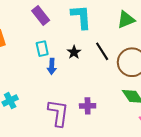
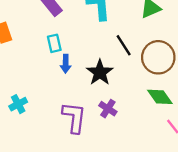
black star: (74, 52) -> (100, 72), moved, size x1.6
purple cross: (88, 106) -> (108, 109), turned 35

